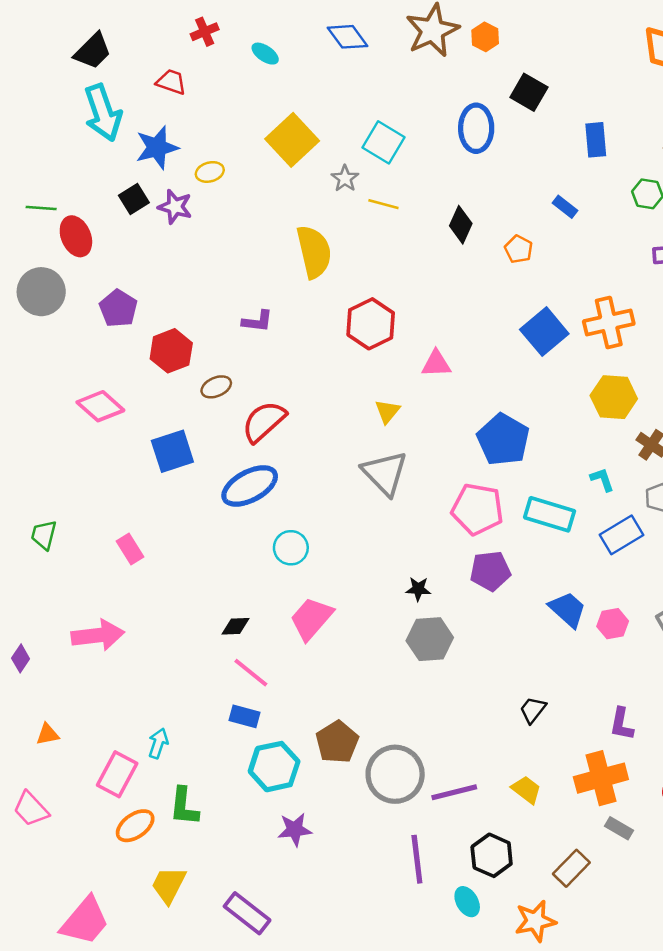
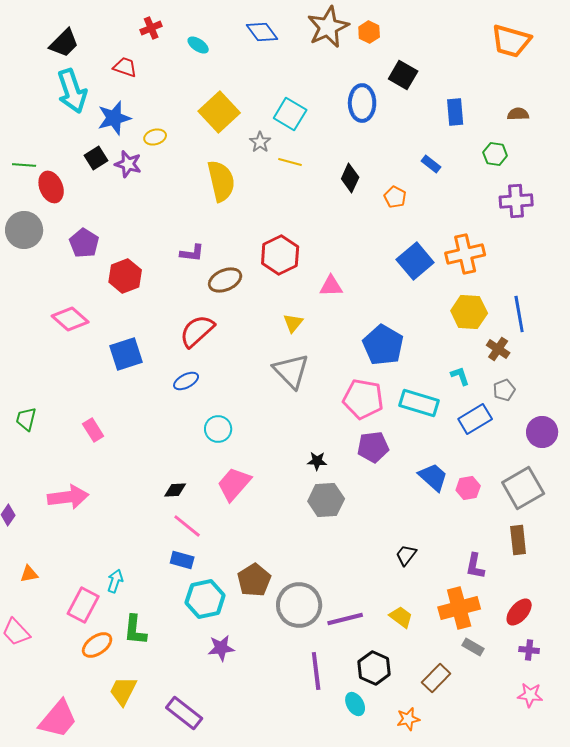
yellow semicircle: (314, 252) -> (221, 181), moved
brown ellipse: (216, 387) -> (225, 280), moved, size x1.4
blue ellipse: (250, 486) -> (186, 381), size x0.6
orange star: (535, 921) -> (408, 719), size x0.7

